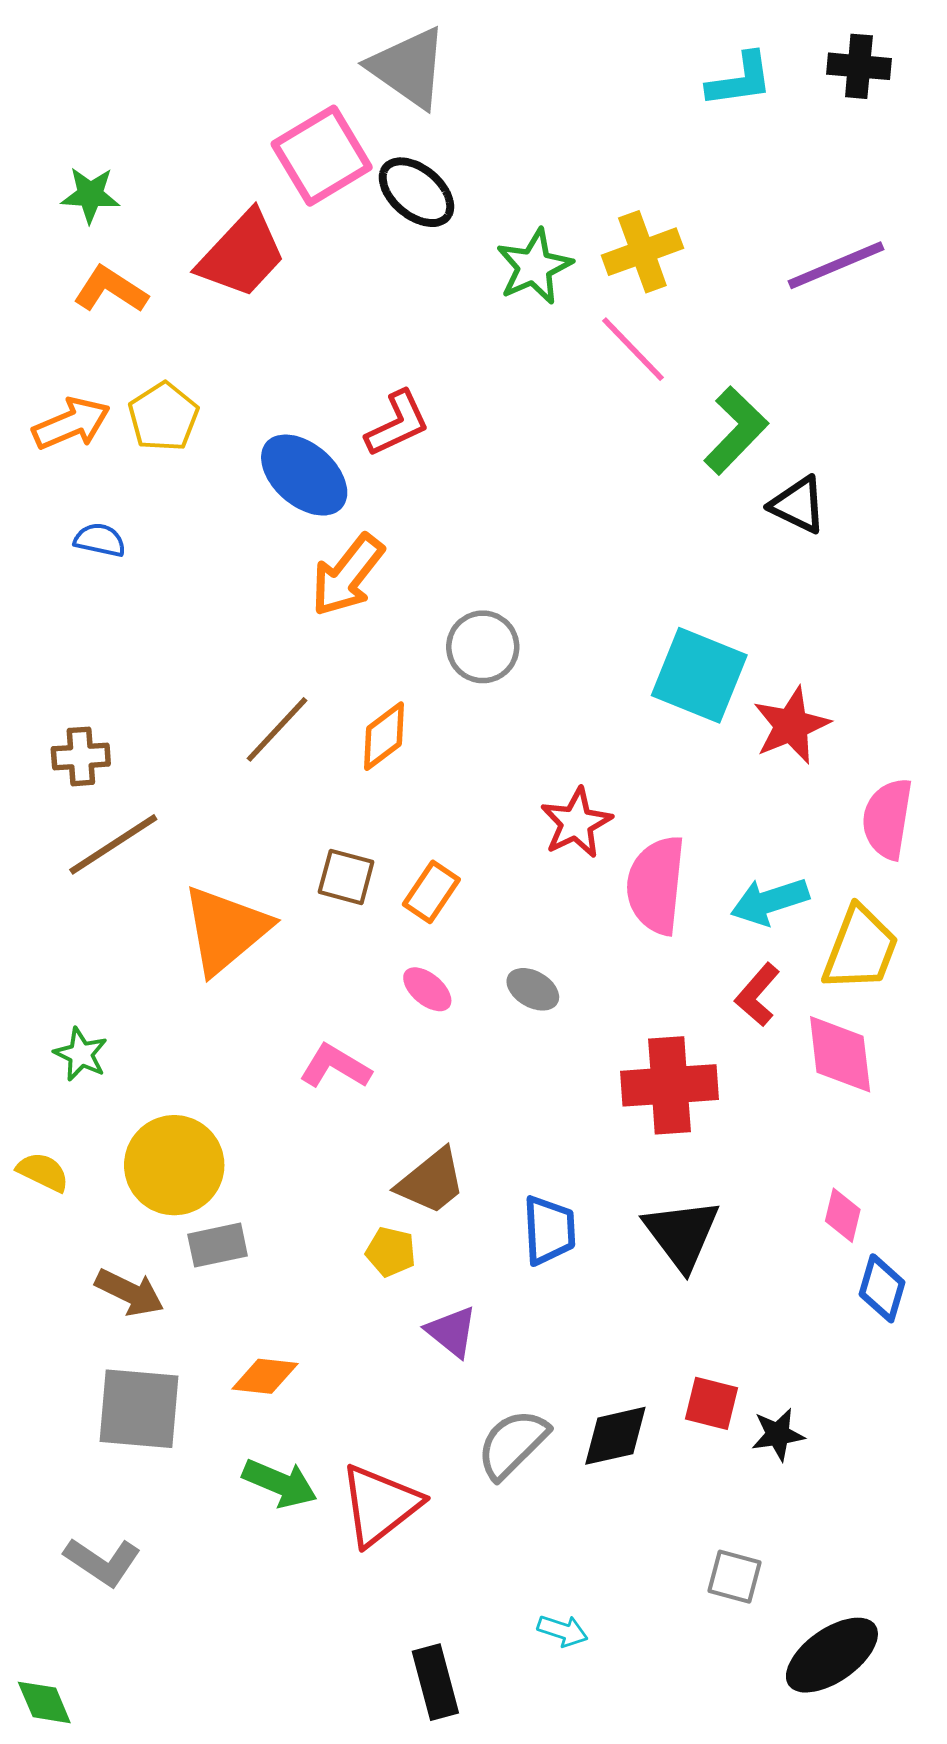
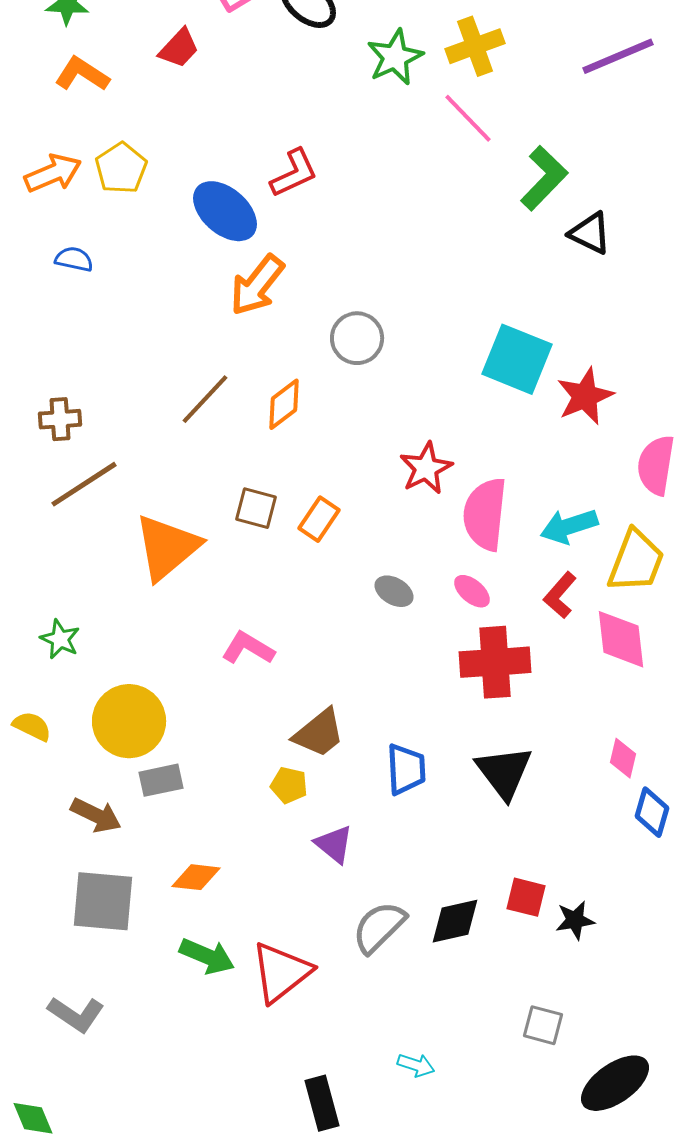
red trapezoid: (242, 254) -> (179, 48), size x0.6
pink ellipse: (427, 989) -> (472, 591), moved

